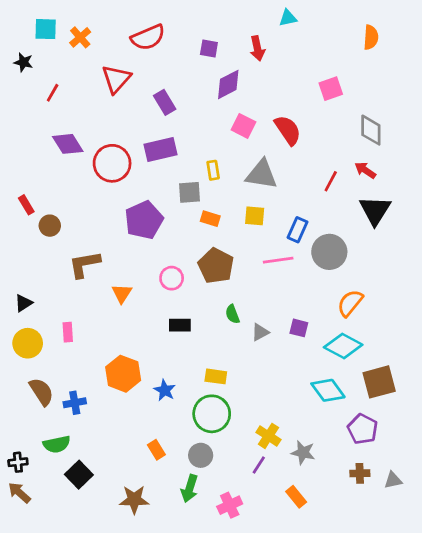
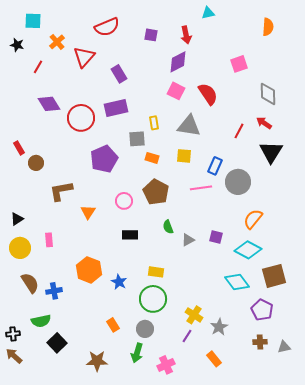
orange cross: (80, 37) -> (57, 42), moved
purple diamond: (228, 84) -> (178, 62), moved
gray star: (303, 453) -> (219, 327), turned 30

